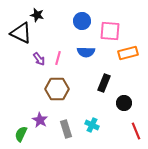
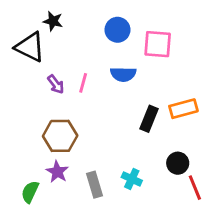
orange rectangle: (128, 53) -> (183, 109), moved
brown hexagon: (57, 89) -> (60, 136), moved
black circle: (124, 103) -> (178, 163), moved

